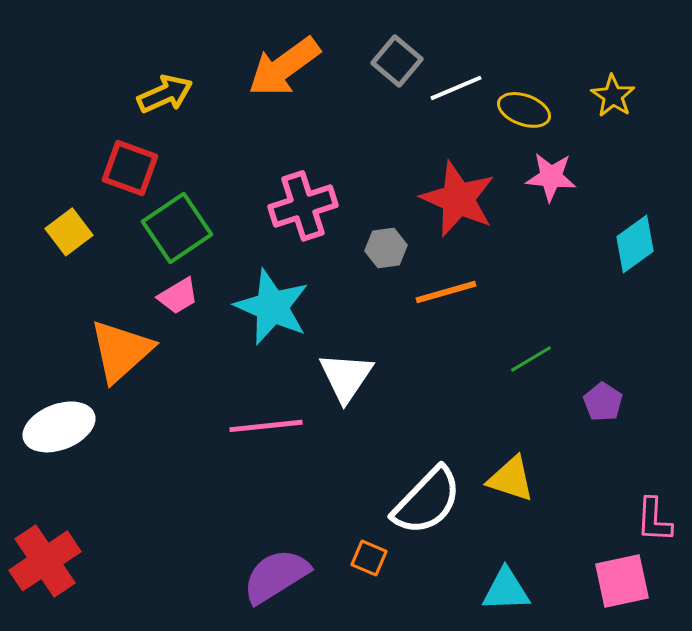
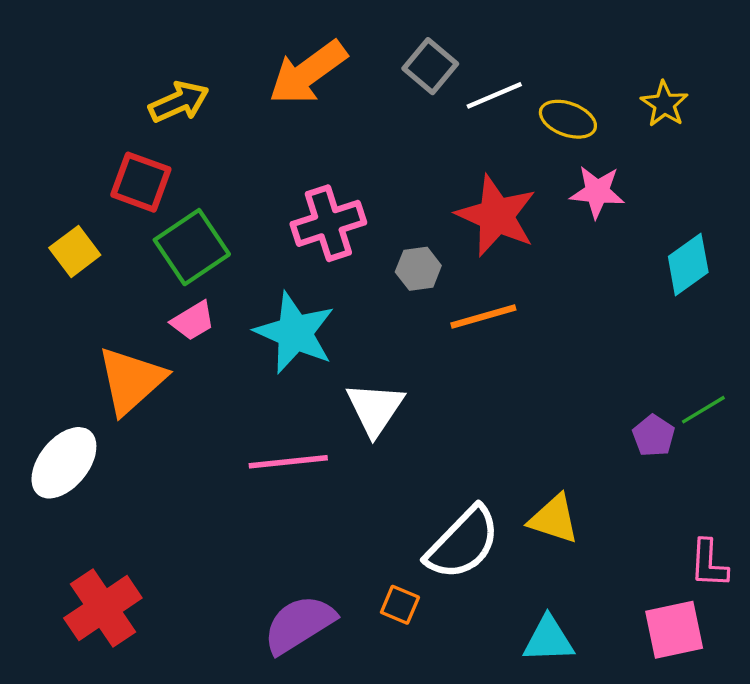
green line: (531, 359) -> (703, 410), moved
white ellipse: (59, 427) -> (64, 463), turned -30
red cross: (45, 561) -> (103, 608), moved

